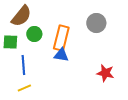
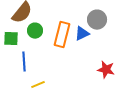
blue triangle: (61, 55) -> (82, 34), moved, turned -35
yellow line: (24, 88) -> (38, 85), moved

